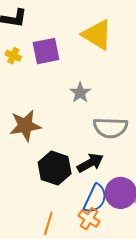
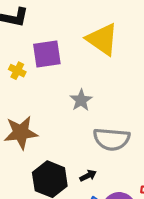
yellow cross: (13, 56) -> (17, 71), moved
black arrow: (90, 163) -> (88, 176), size x0.6

